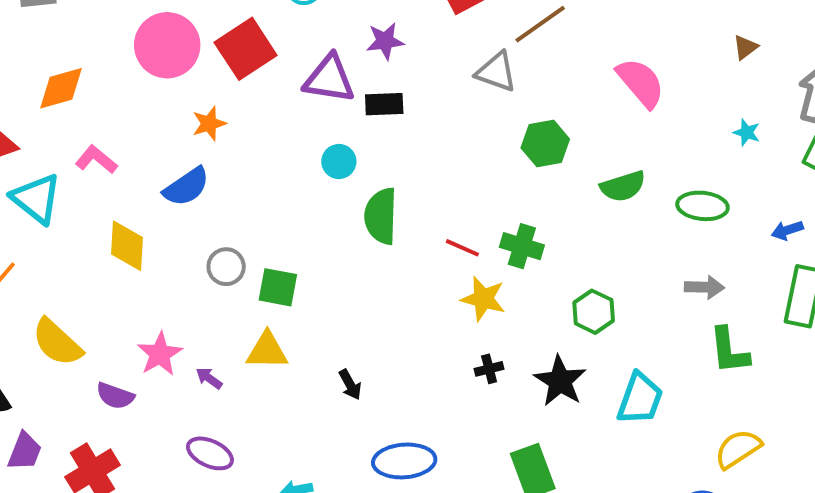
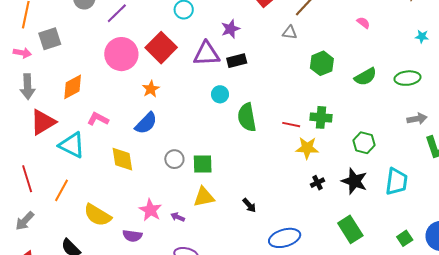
gray triangle: (496, 72) -> (290, 33), size x0.7
pink semicircle: (641, 83) -> (363, 23), size x0.5

